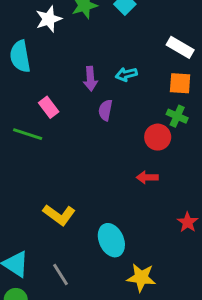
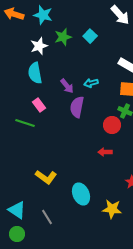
cyan semicircle: (20, 56) -> (35, 73), moved
purple arrow: (90, 79) -> (67, 86), turned -35
purple semicircle: (105, 110) -> (77, 107), size x1.5
yellow star: (141, 278) -> (112, 209), moved

